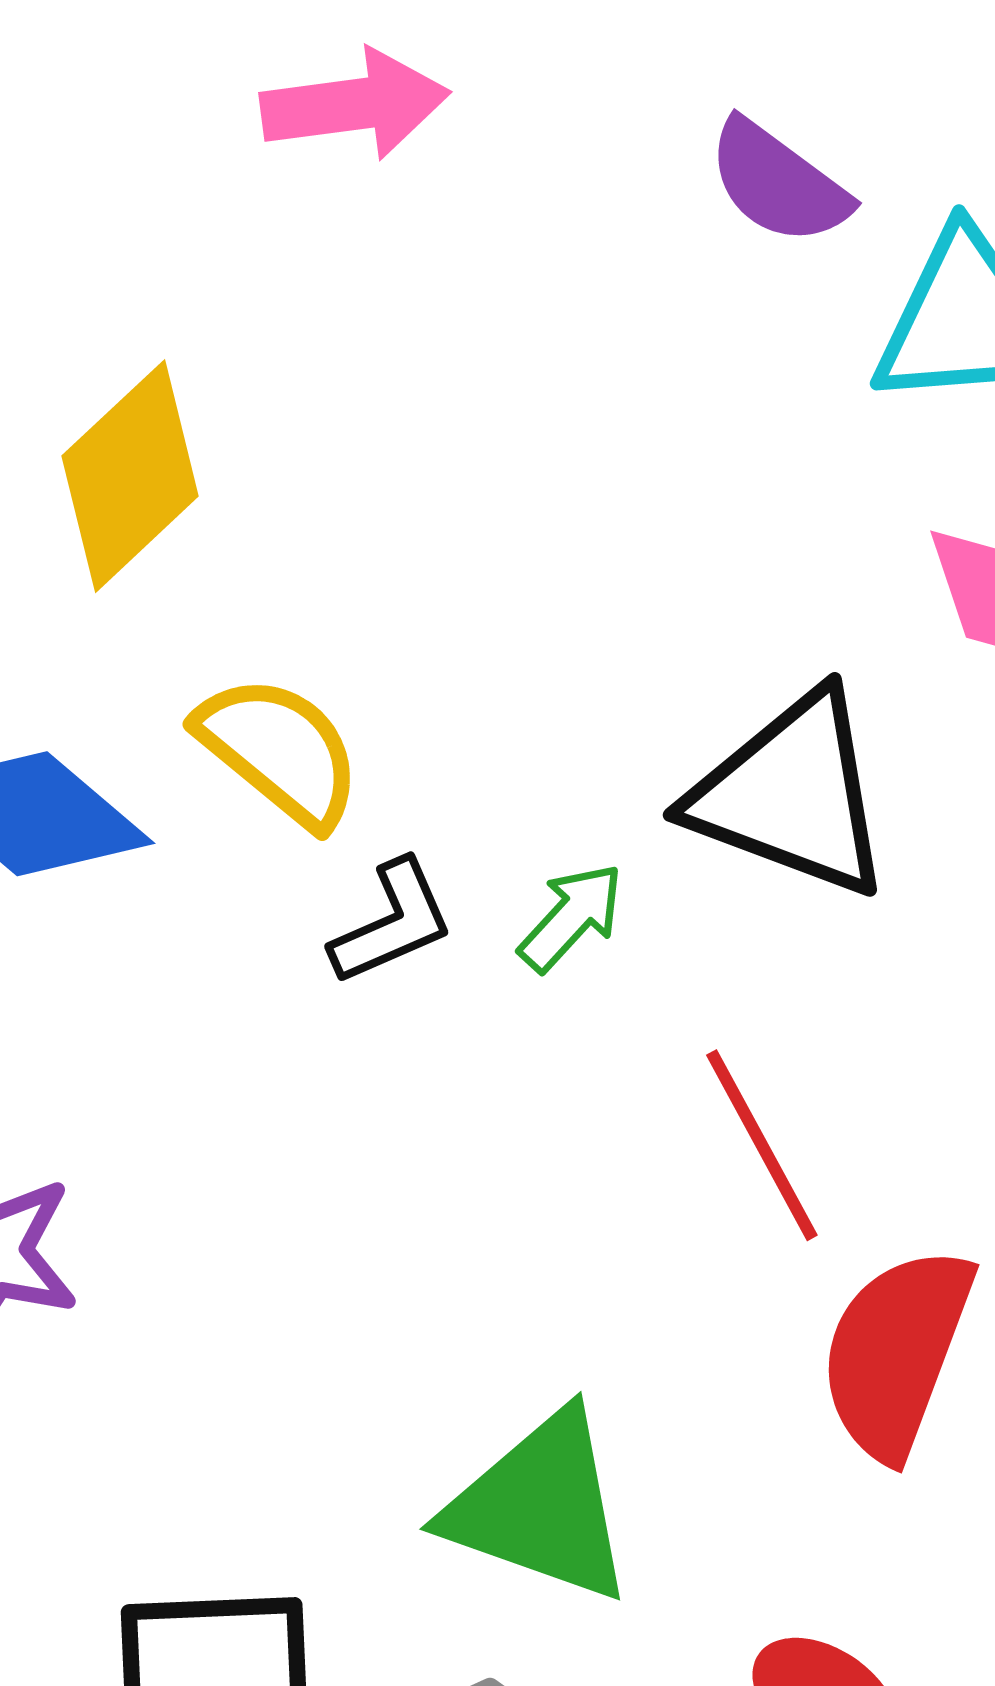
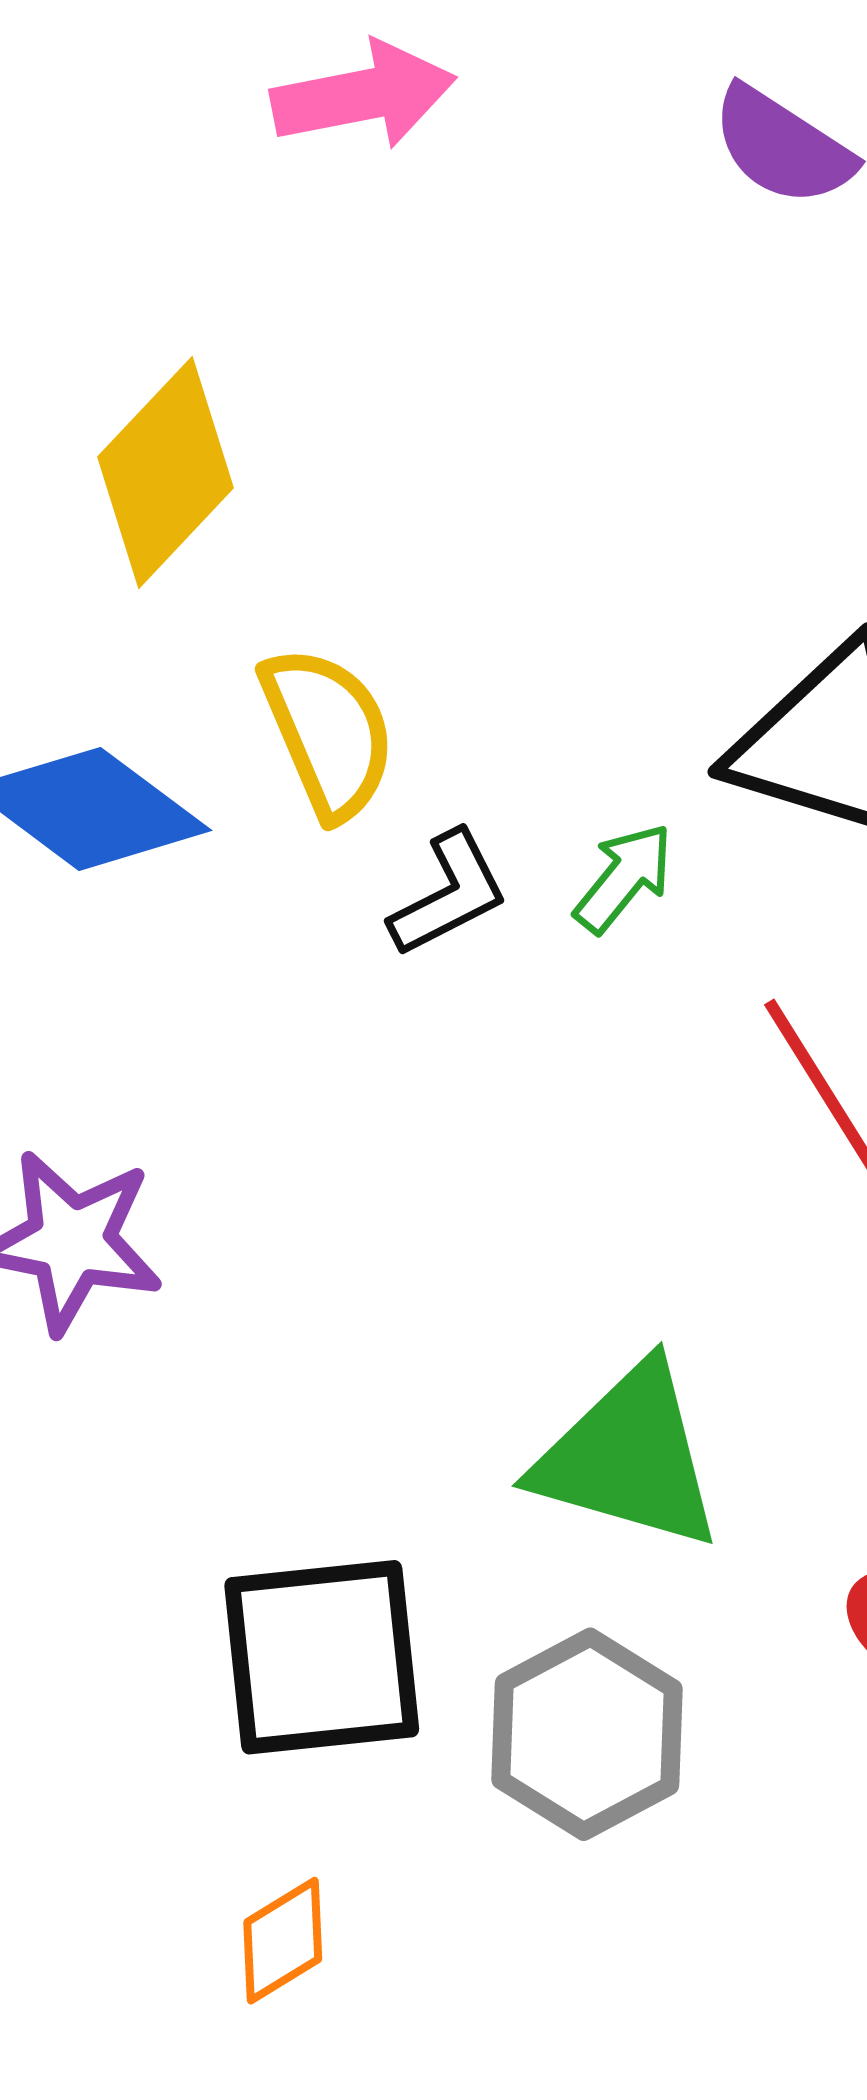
yellow semicircle: (279, 751) -> (328, 732), turned 31

